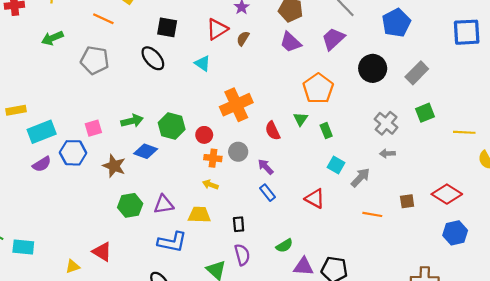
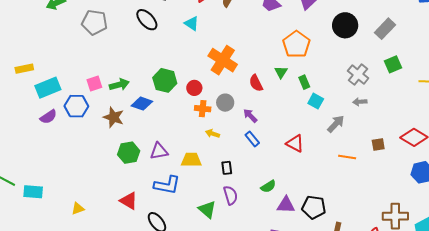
orange cross: (236, 105) -> (223, 60), turned -32
green arrow: (132, 121) -> (119, 85), moved
cyan square: (336, 165) -> (316, 101), moved
yellow arrow: (210, 185) -> (213, 134), moved
red triangle: (102, 252) -> (129, 201), moved

